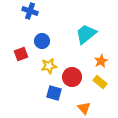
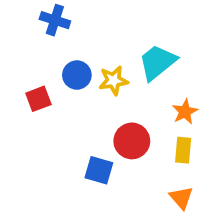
yellow star: (49, 66) -> (113, 81), moved
yellow rectangle: (100, 82) -> (183, 150), turned 56
orange triangle: (84, 108) -> (181, 198), moved

